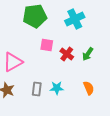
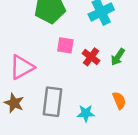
cyan star: (57, 88) -> (86, 113), moved
gray rectangle: (37, 89) -> (53, 102), size x1.6

